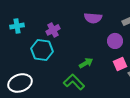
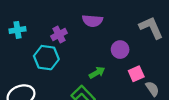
purple semicircle: (93, 18) -> (92, 21), moved
purple circle: (115, 41) -> (120, 50), moved

